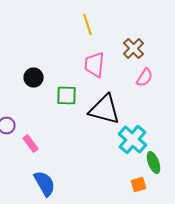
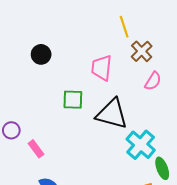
yellow line: (88, 24) -> (124, 27), moved
black circle: (34, 78) -> (41, 54), moved

